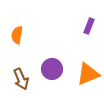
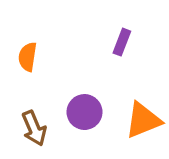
purple rectangle: (89, 26) -> (122, 42), moved

